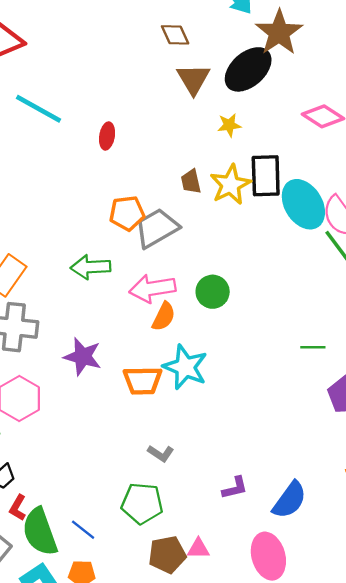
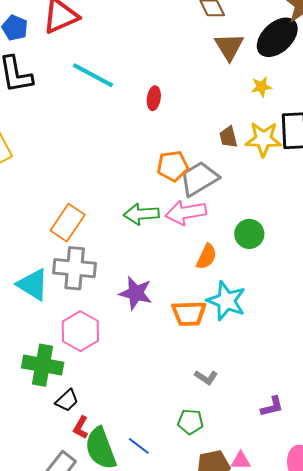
yellow star: (230, 185) -> (263, 139), turned 30
pink arrow: (152, 288) -> (186, 212), moved
green pentagon: (142, 503) -> (190, 422), size x0.7

